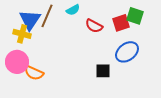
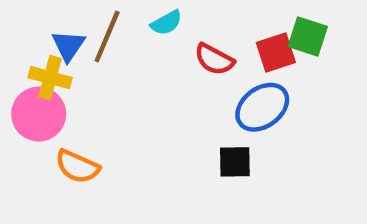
blue triangle: (30, 20) -> (68, 46), size x0.7
blue ellipse: (127, 52) -> (262, 107), moved
pink circle: (17, 62) -> (39, 114), moved

